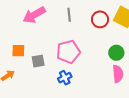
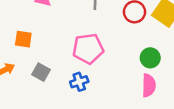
gray square: (38, 61) -> (41, 72), moved, turned 32

